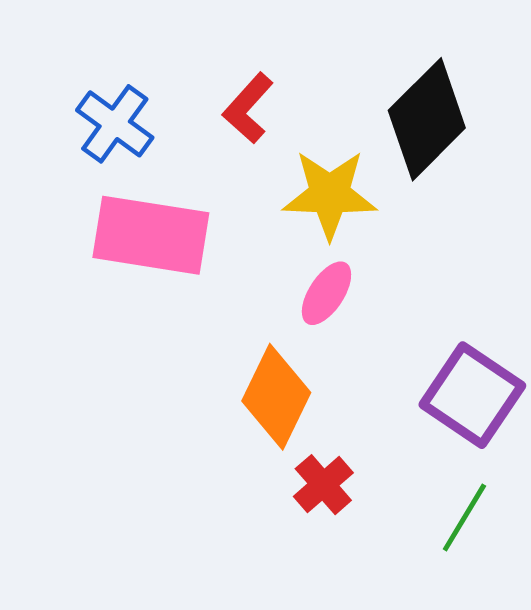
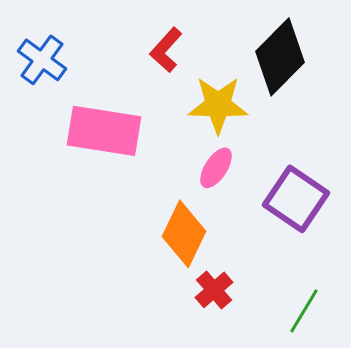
blue cross: (115, 124) -> (42, 60), moved
purple square: (472, 395) -> (296, 199), moved

